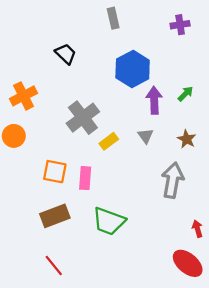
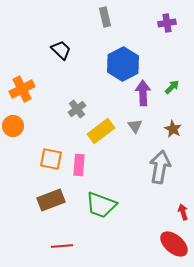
gray cross: (83, 118) -> (77, 109), size x0.6
yellow rectangle: (109, 141) -> (101, 131), size x1.5
red line: (54, 266) -> (62, 246), moved, turned -55

